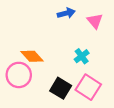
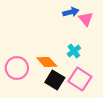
blue arrow: (66, 13) -> (71, 12), moved
orange diamond: (32, 56) -> (47, 62), moved

